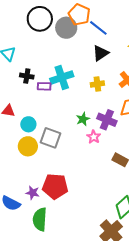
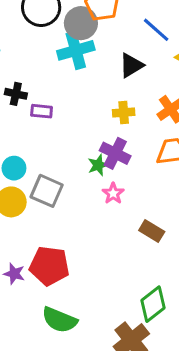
blue line: (98, 28) -> (156, 30), moved
cyan cross: (62, 77) -> (76, 50), moved
purple cross: (107, 120) -> (115, 153), moved
green semicircle: (40, 219) -> (59, 320), moved, turned -75

